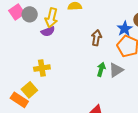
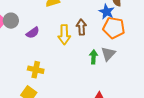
yellow arrow: (51, 18) -> (64, 35), moved
yellow cross: (42, 68) -> (36, 70), turned 35

